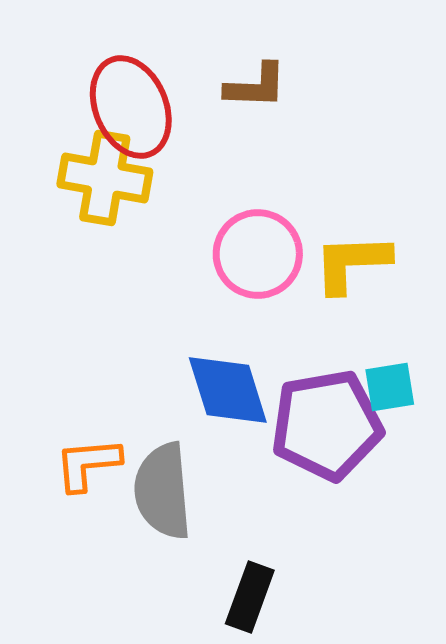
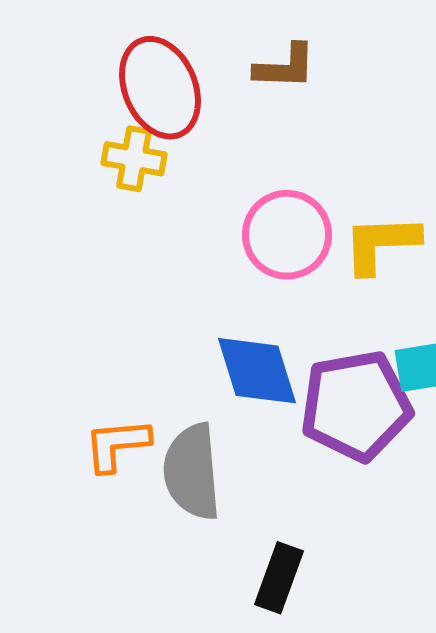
yellow cross: (105, 178) -> (134, 159), size x0.7

